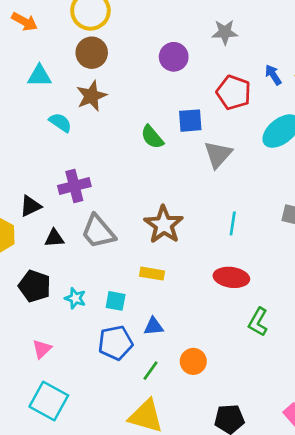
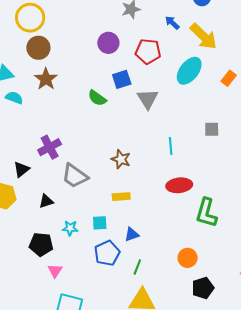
purple circle: (174, 57) -> (108, 43), moved
blue arrow: (273, 75) -> (172, 23), moved
cyan semicircle: (60, 122) -> (14, 98), moved
brown star: (164, 225) -> (121, 159), size x0.7
black triangle: (54, 238) -> (46, 201), moved
black pentagon: (35, 286) -> (41, 244), moved
green L-shape: (258, 322) -> (206, 213), size x1.4
orange circle: (193, 361) -> (188, 258), moved

